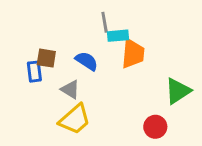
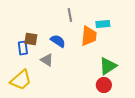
cyan rectangle: (118, 36) -> (103, 24), moved
green triangle: (178, 91) -> (108, 66), moved
yellow trapezoid: (75, 119) -> (21, 80), moved

